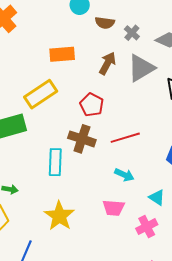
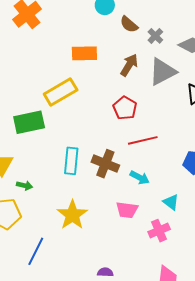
brown semicircle: (105, 23) -> (129, 24), turned 30
red pentagon: (92, 105) -> (125, 108), moved
brown cross: (82, 139) -> (105, 164), moved

